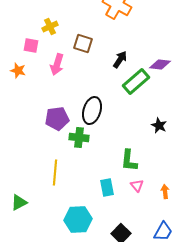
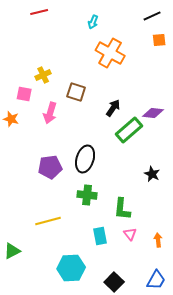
green cross: (79, 138) -> (87, 195), moved
yellow line: (55, 173) -> (48, 221), turned 70

